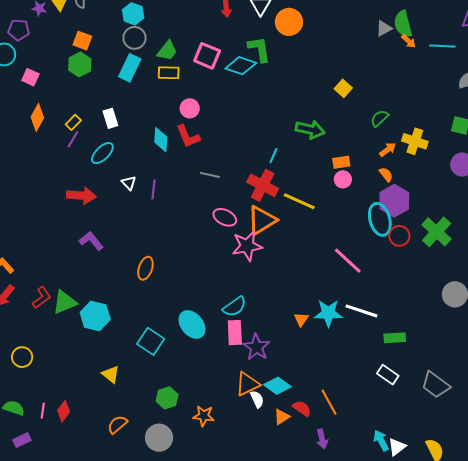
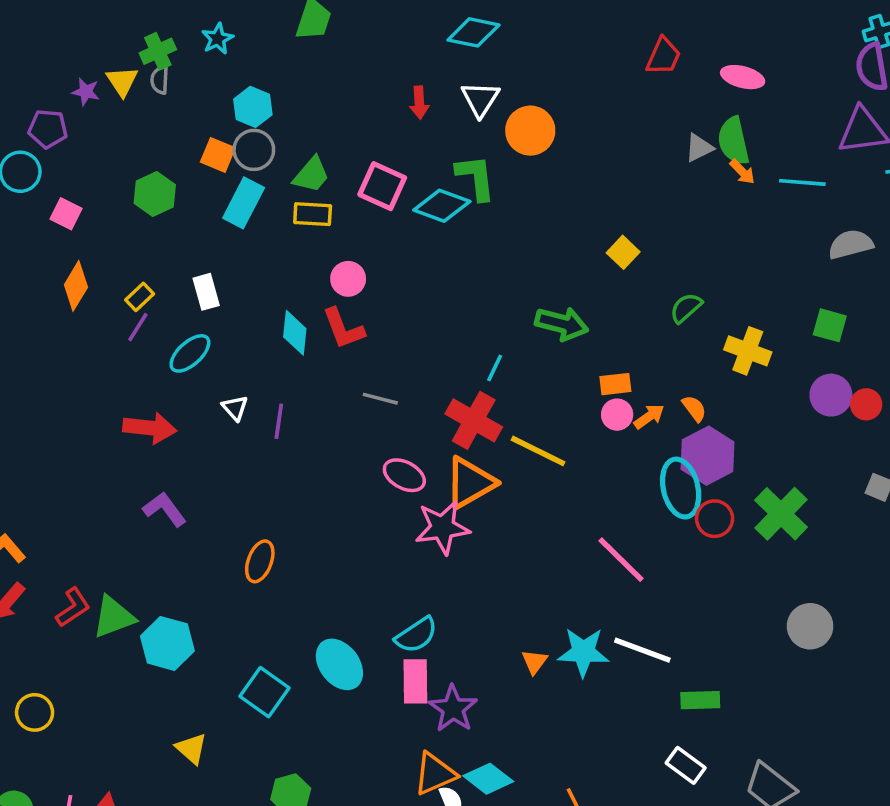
orange square: (82, 41) -> (218, 155), moved
orange arrow: (388, 150) -> (649, 416), moved

